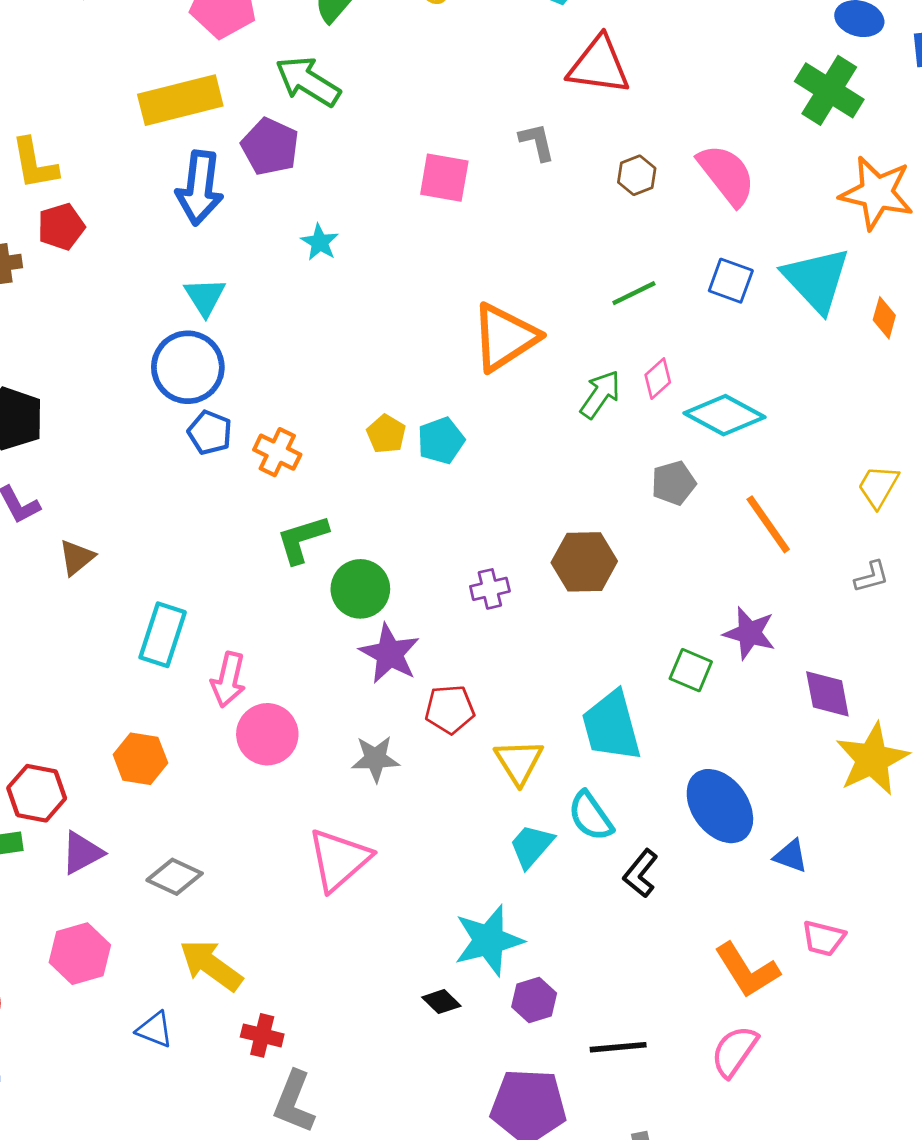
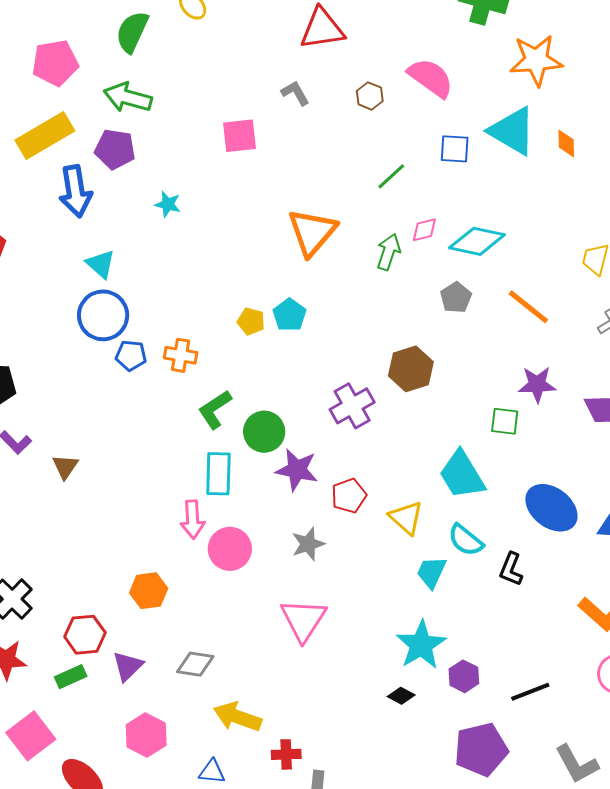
pink diamond: (658, 379) -> (424, 230), turned 44
purple cross: (490, 589) -> (352, 406), size x1.6
cyan rectangle: (163, 635) -> (218, 474), moved

